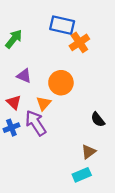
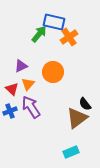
green arrow: (14, 39) -> (39, 34), moved
purple triangle: (24, 76) -> (21, 66), turned -48
orange triangle: (44, 103) -> (28, 84), moved
brown triangle: (89, 152) -> (77, 118), moved, size x1.6

